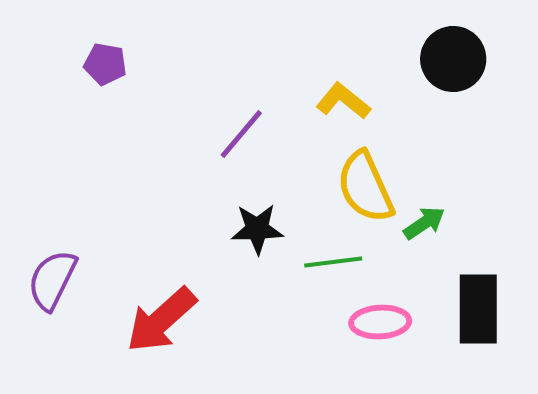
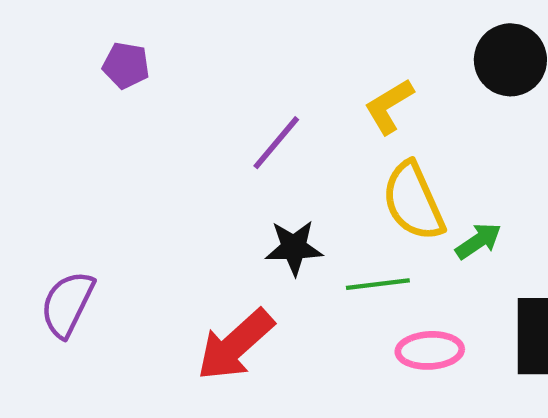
yellow L-shape: (343, 101) -> (389, 106), turned -70
red arrow: (161, 320) -> (235, 345), moved

